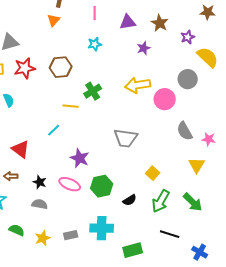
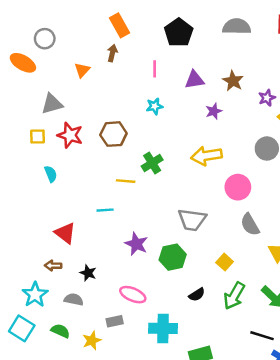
orange triangle: (54, 20) -> (82, 70), moved
red star: (25, 68) -> (70, 135), turned 30
pink circle: (165, 99) -> (238, 187), moved
cyan line: (54, 130) -> (105, 210), turned 40
gray semicircle: (185, 131) -> (250, 225), moved
pink ellipse: (70, 184) -> (133, 295), moved
green hexagon: (102, 186) -> (173, 257), moved
gray semicircle: (40, 204) -> (74, 299), moved
black line: (170, 234) -> (262, 336), moved
gray rectangle: (71, 235) -> (115, 321), moved

